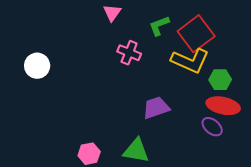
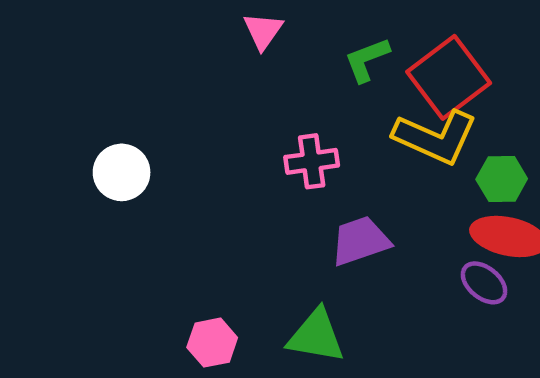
pink cross: (129, 53) -> (312, 161), moved, turned -30
white circle: (37, 66) -> (122, 172), moved

